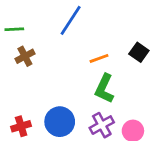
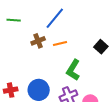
brown cross: (25, 56) -> (38, 41), moved
orange line: (99, 58) -> (60, 44), moved

